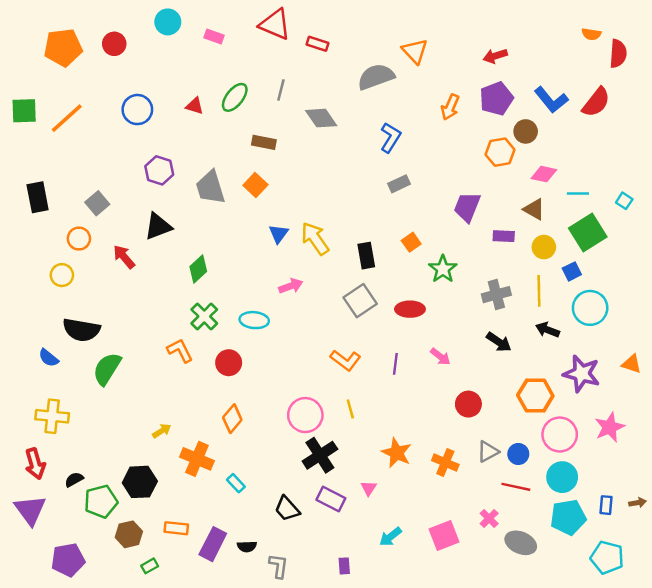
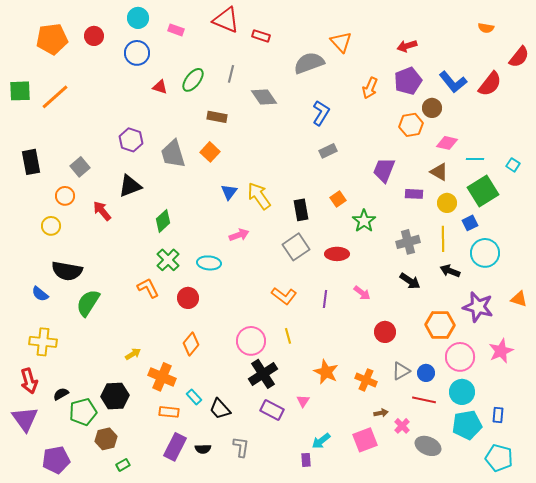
red semicircle: (618, 54) -> (519, 57), moved, turned 35
blue circle: (137, 110) -> (137, 53), moved
brown arrow: (638, 503) -> (381, 413), moved
black trapezoid: (287, 509) -> (220, 409), moved
orange rectangle: (176, 528) -> (169, 412), moved
gray L-shape: (279, 566) -> (241, 447), moved
purple rectangle: (344, 566) -> (306, 460), moved

